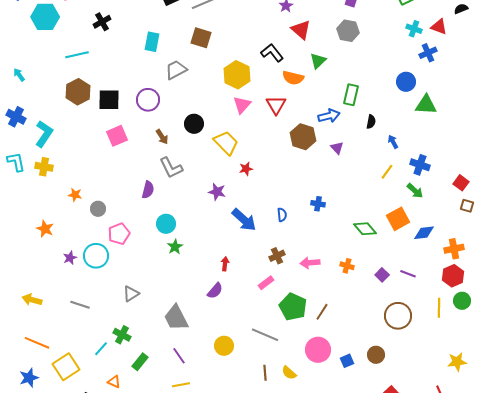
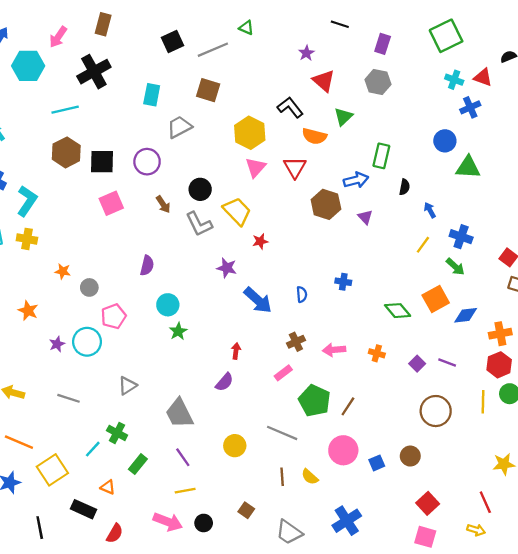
black cross: (102, 22) -> (94, 72), size x1.6
gray L-shape: (171, 168) -> (199, 224), moved

